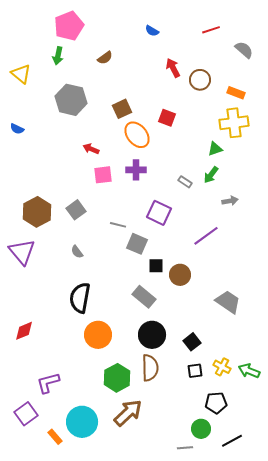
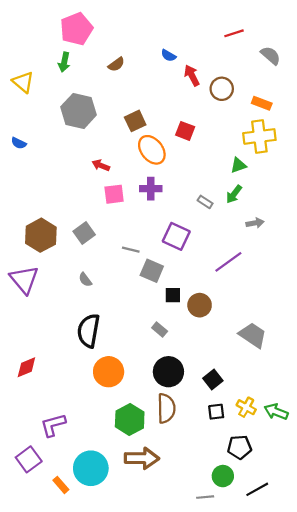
blue semicircle: (152, 31) -> (168, 55), moved
gray rectangle: (144, 297) -> (160, 330), size x0.6
brown arrow: (128, 413) -> (142, 458), turned 44

